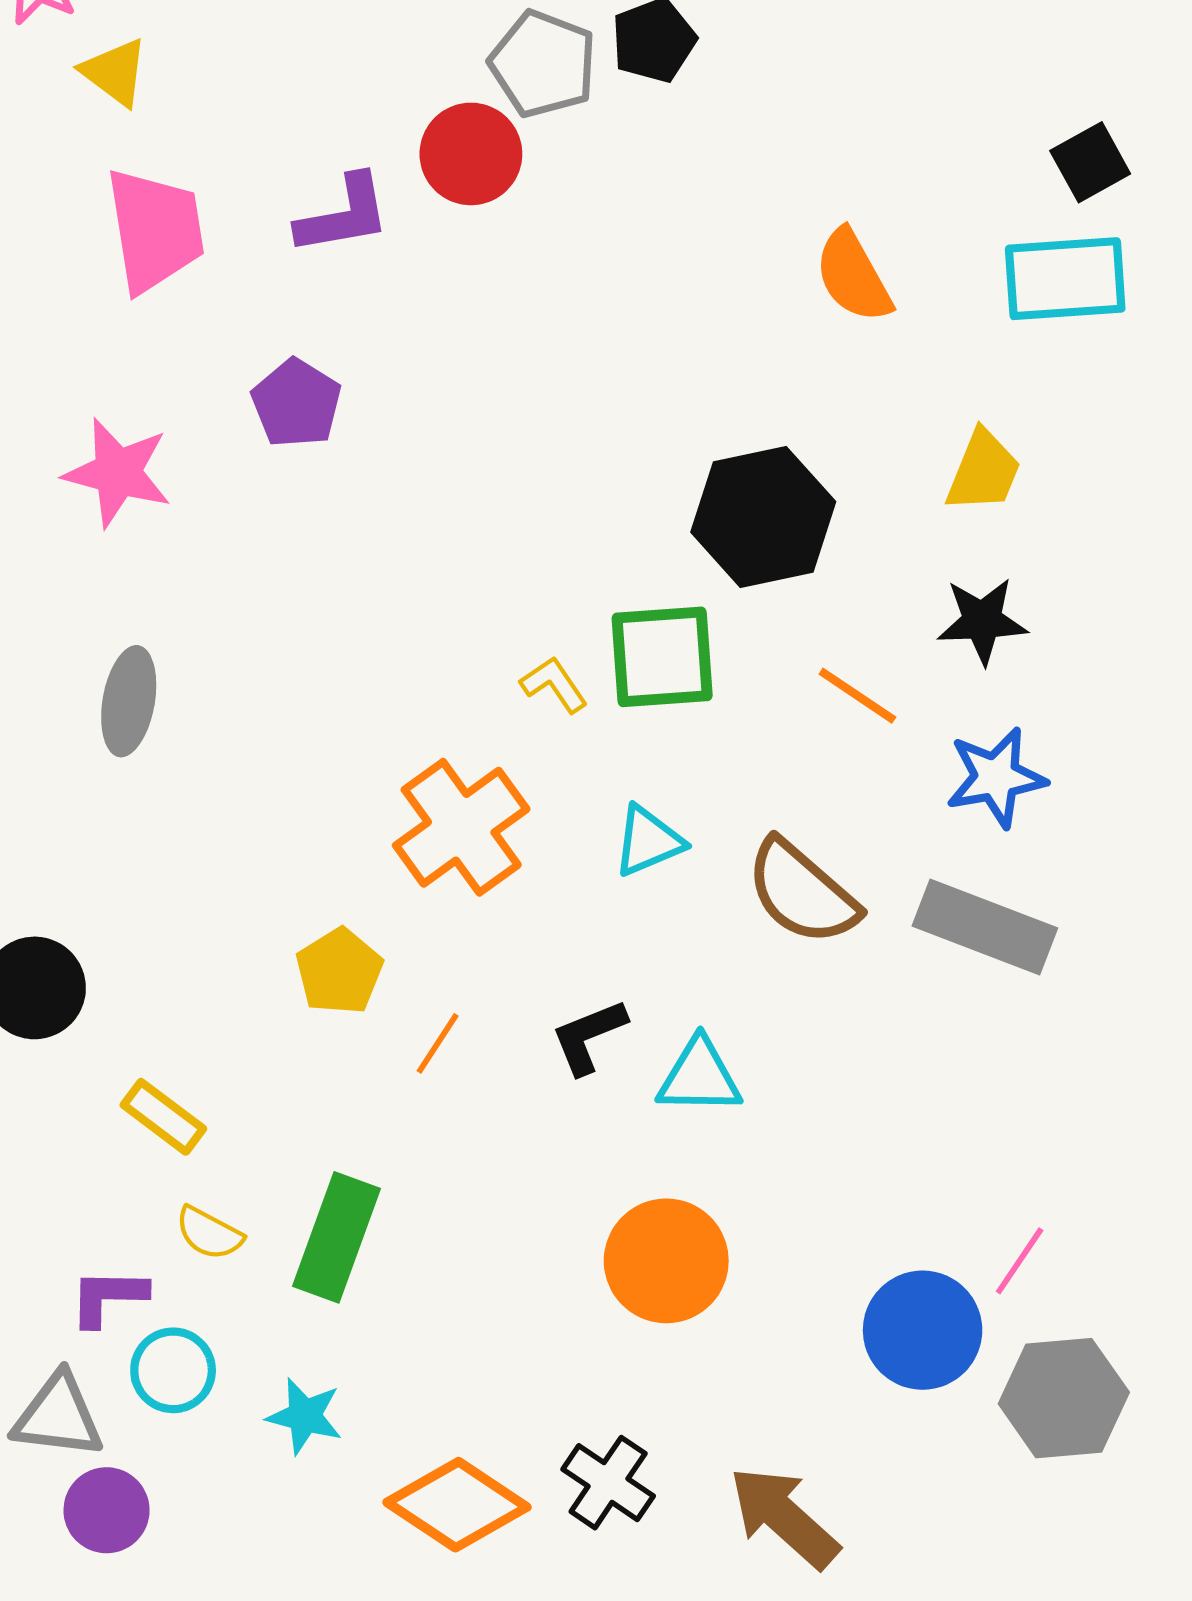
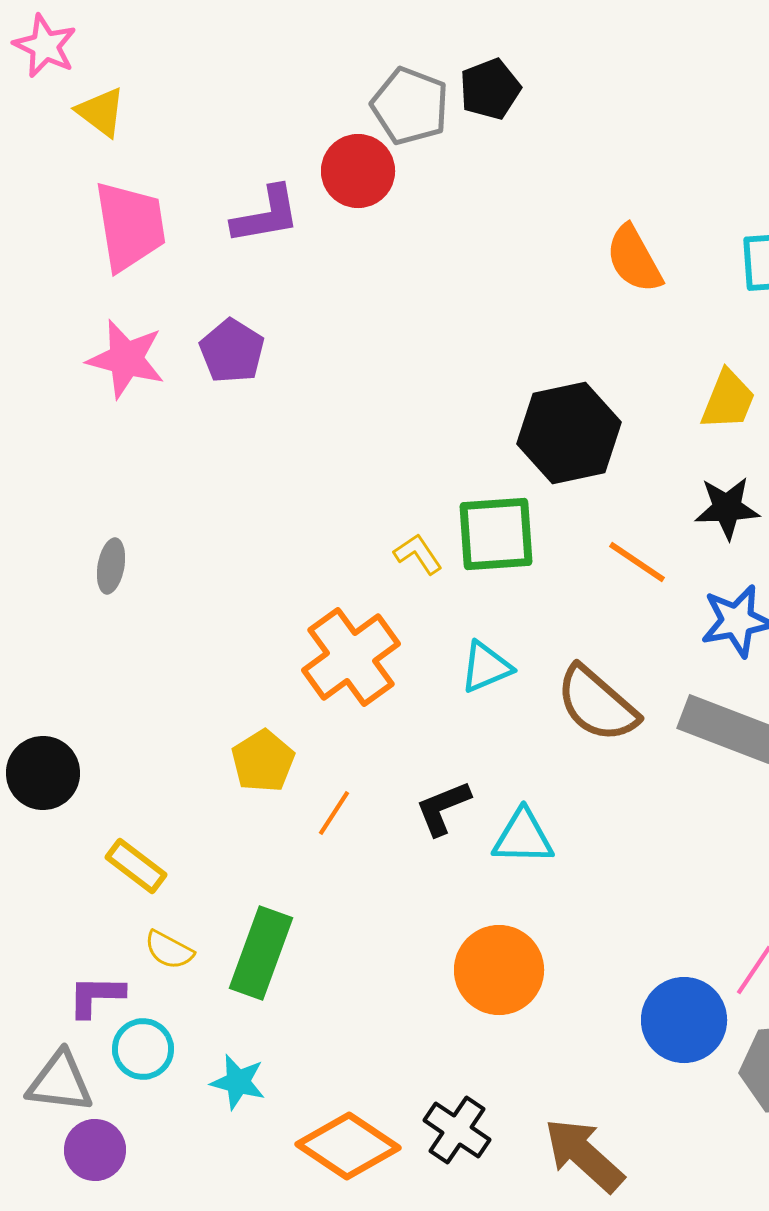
pink star: (118, 473) -> (126, 359), moved
gray ellipse: (129, 701) -> (111, 566), size x0.7

